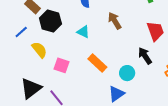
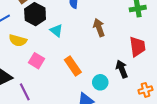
cyan triangle: (83, 32) -> (56, 31), moved
yellow semicircle: (39, 50) -> (18, 40), turned 132

